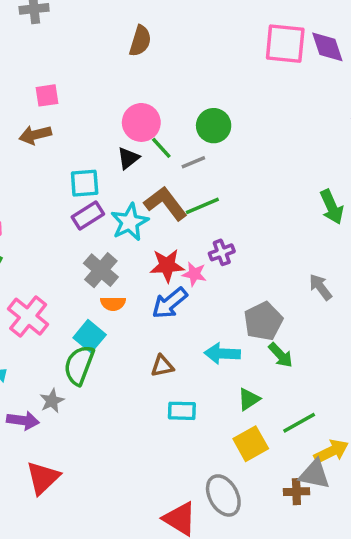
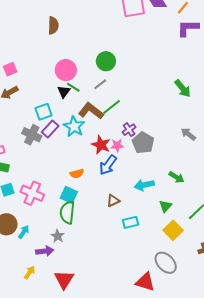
green line: (161, 148) -> (73, 87), moved
red star: (167, 266) -> (101, 145), turned -30
gray cross: (101, 270) -> (32, 135), moved
gray pentagon: (263, 321) -> (143, 143), moved

